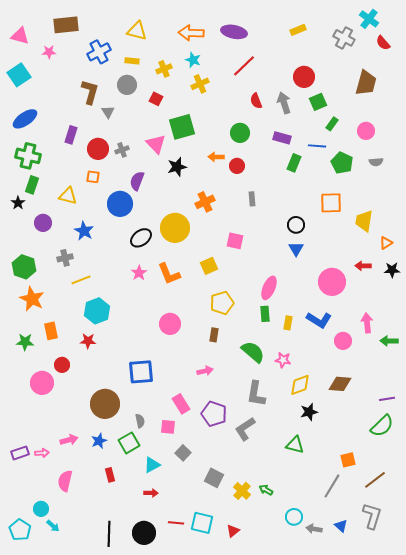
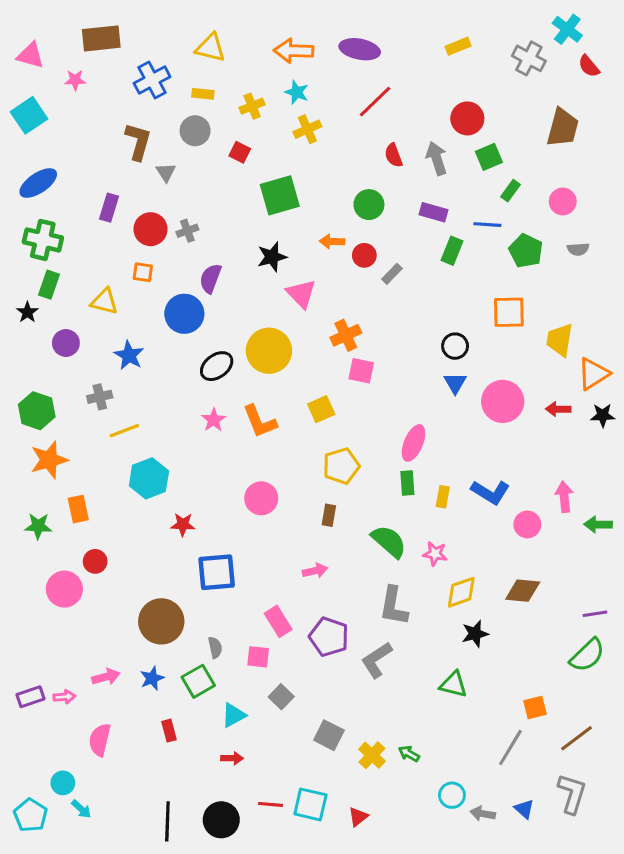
pink triangle: (156, 144) -> (301, 294), moved
gray rectangle: (252, 199) -> (392, 274), moved, turned 48
orange cross: (205, 202) -> (346, 335), moved
orange triangle: (386, 243) -> (593, 374), size x1.6
pink circle: (332, 282) -> (503, 401), moved
orange star: (32, 299) -> (49, 460), turned 30
red star: (88, 341) -> (183, 524), moved

